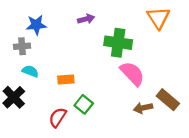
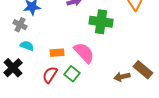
gray cross: (22, 46) -> (20, 25), turned 32
pink semicircle: (132, 74) -> (84, 53), moved
red semicircle: (58, 117) -> (50, 75), moved

